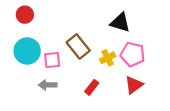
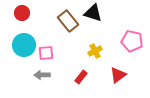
black triangle: (120, 23) -> (93, 13), moved
brown rectangle: (78, 46) -> (68, 21), moved
pink pentagon: (133, 54) -> (132, 41), moved

